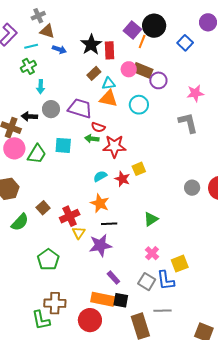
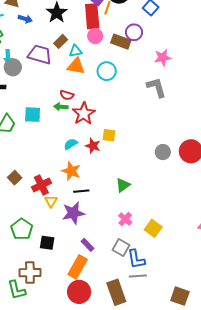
red rectangle: (110, 50) -> (92, 16), moved, size x1.4
brown rectangle: (143, 70) -> (121, 42), moved
purple circle: (158, 80) -> (134, 32), moved
purple trapezoid: (80, 108) -> (40, 55), moved
gray circle: (51, 109) -> (13, 67), moved
red star: (114, 146) -> (84, 114), turned -30
yellow square: (139, 169) -> (109, 135), turned 32
yellow square: (180, 264) -> (153, 228), turned -30
blue L-shape: (166, 280) -> (136, 259), moved
orange rectangle: (103, 299) -> (78, 267), turned -70
black square: (121, 300) -> (47, 243), moved
red circle: (90, 320) -> (79, 292), moved

